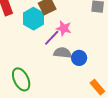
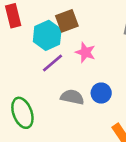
purple line: (52, 38) -> (53, 63), moved
gray semicircle: (62, 53) -> (72, 97), moved

